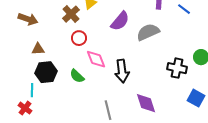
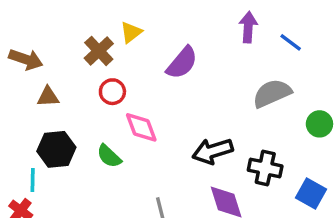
gray semicircle: (148, 32) -> (272, 93), moved
brown triangle: (38, 49) -> (48, 97), moved
black cross: (177, 68) -> (265, 168), moved
black arrow: (122, 71) -> (213, 151), moved, turned 80

